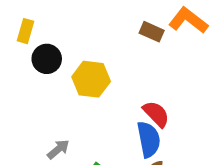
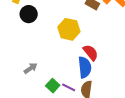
yellow hexagon: (91, 79) -> (69, 29), moved

